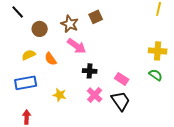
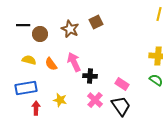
black line: (18, 12) -> (23, 25), moved, turned -48
pink arrow: (77, 46) -> (74, 62), moved, turned -150
yellow semicircle: (29, 55) -> (29, 60), turned 40
red arrow: (27, 117) -> (36, 108), moved

